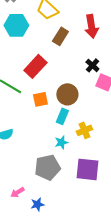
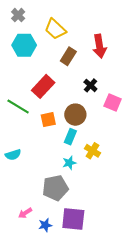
black cross: (92, 65) -> (90, 85), moved
yellow cross: (84, 130) -> (92, 151), turned -35
purple square: (87, 169) -> (73, 219), moved

